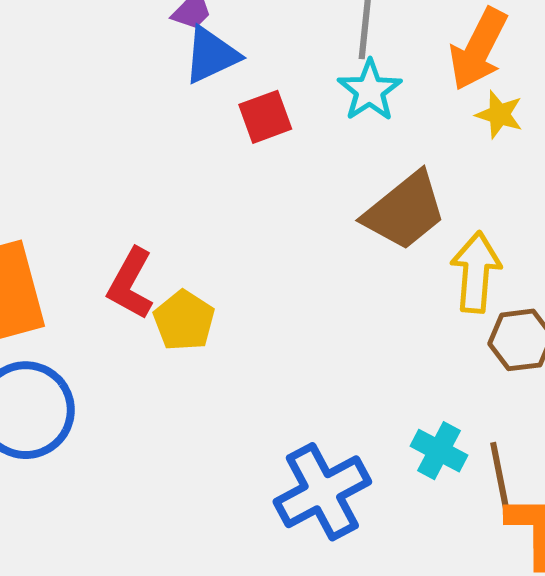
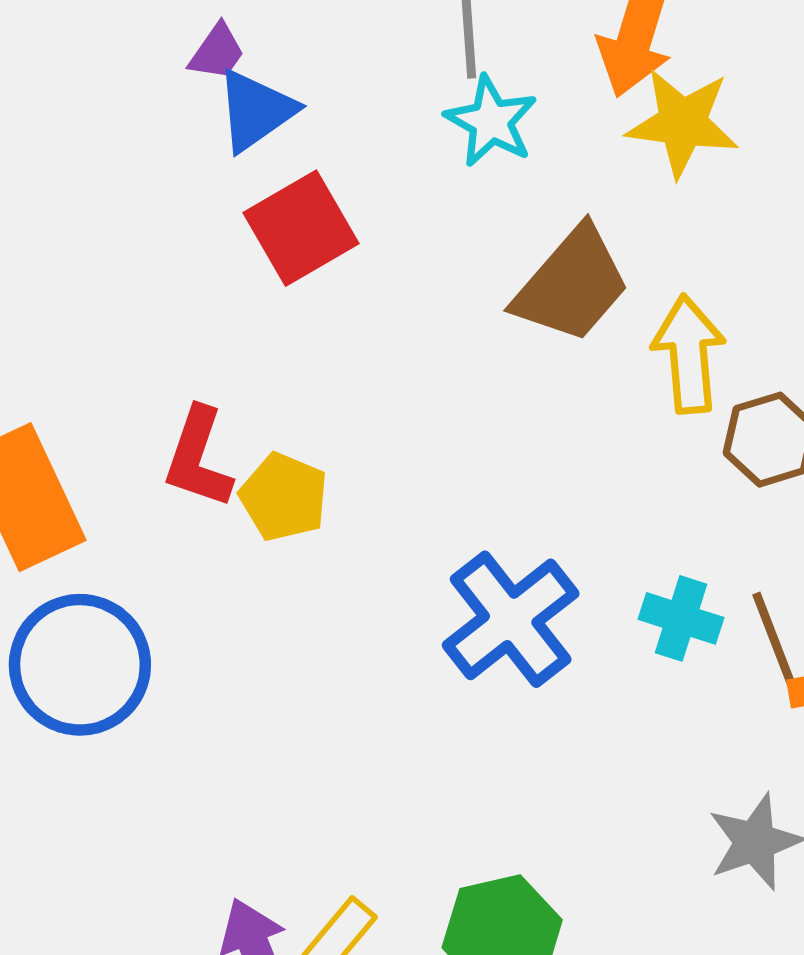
yellow star: (499, 115) -> (682, 123), size x1.6
red square: (265, 117) -> (301, 228), moved, size x1.4
blue cross: (322, 492) -> (511, 619), moved

